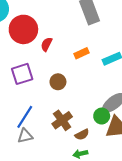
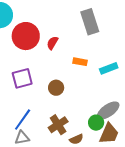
red semicircle: (47, 44) -> (52, 43), moved
orange rectangle: (82, 53) -> (80, 62), turned 32

